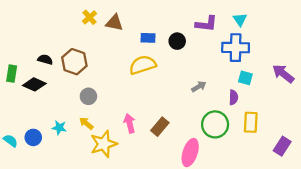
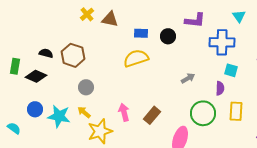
cyan triangle: (240, 19) -> (239, 16), moved
cyan star: (59, 128) -> (59, 116), size x1.6
blue circle: (33, 137) -> (35, 109), moved

